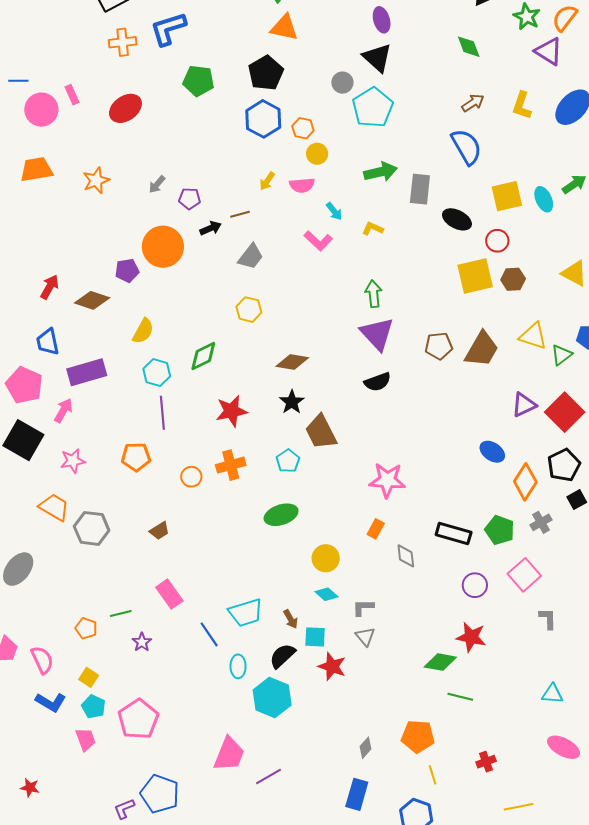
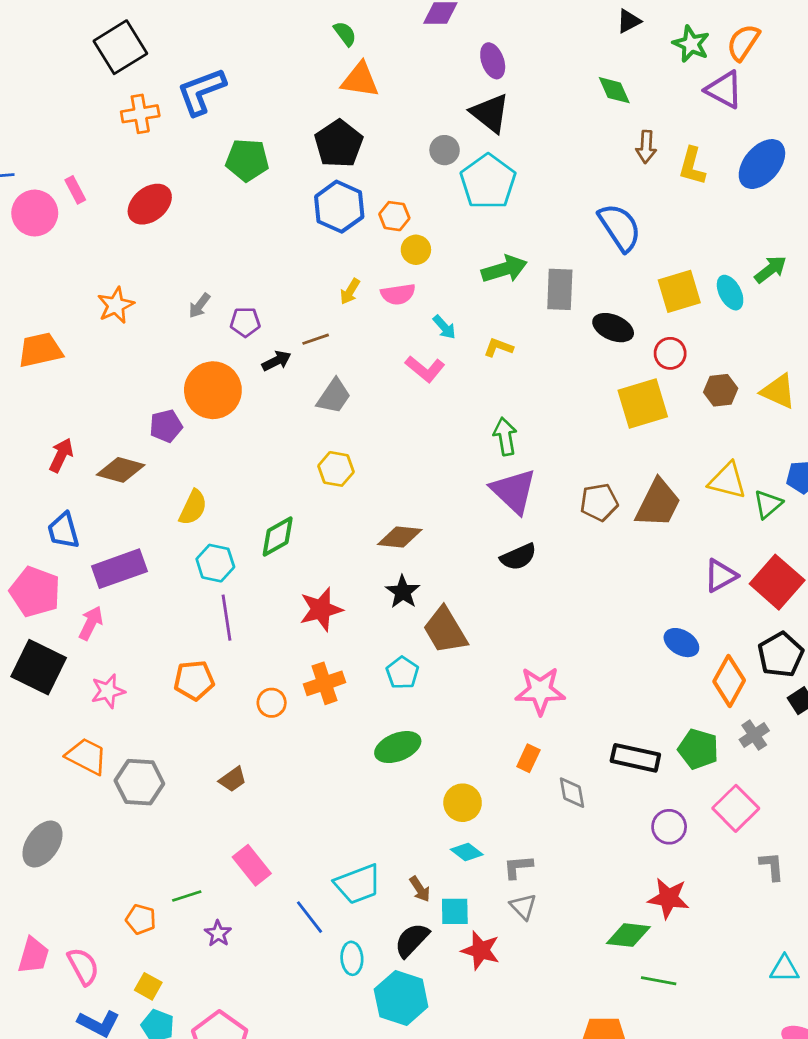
brown arrow: (473, 103) -> (646, 147), moved, turned 130
orange trapezoid: (36, 169) -> (40, 350), moved
brown hexagon: (513, 279) -> (721, 390), moved

